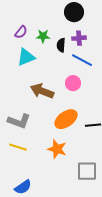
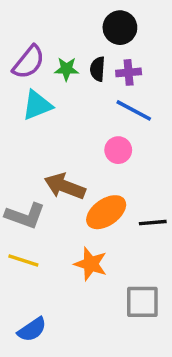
purple semicircle: (21, 32) -> (29, 62), size x1.5
black semicircle: (61, 45) -> (98, 69), moved
brown arrow: (42, 91) -> (65, 186), moved

